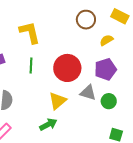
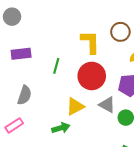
yellow L-shape: (30, 33) -> (90, 42), moved

